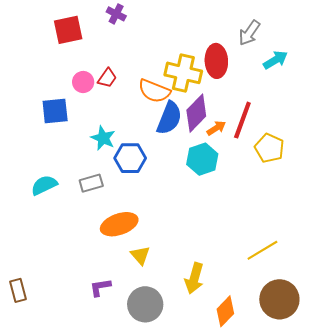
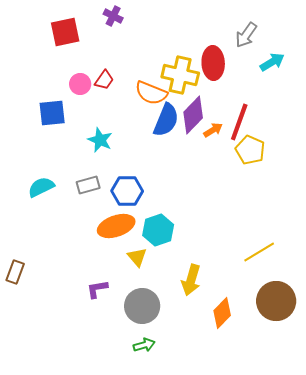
yellow pentagon: (269, 148) -> (250, 150), moved
blue hexagon: (130, 158) -> (127, 191), moved
cyan hexagon: (202, 159) -> (158, 230), moved
brown rectangle: (18, 290) -> (15, 272), moved, turned 35

